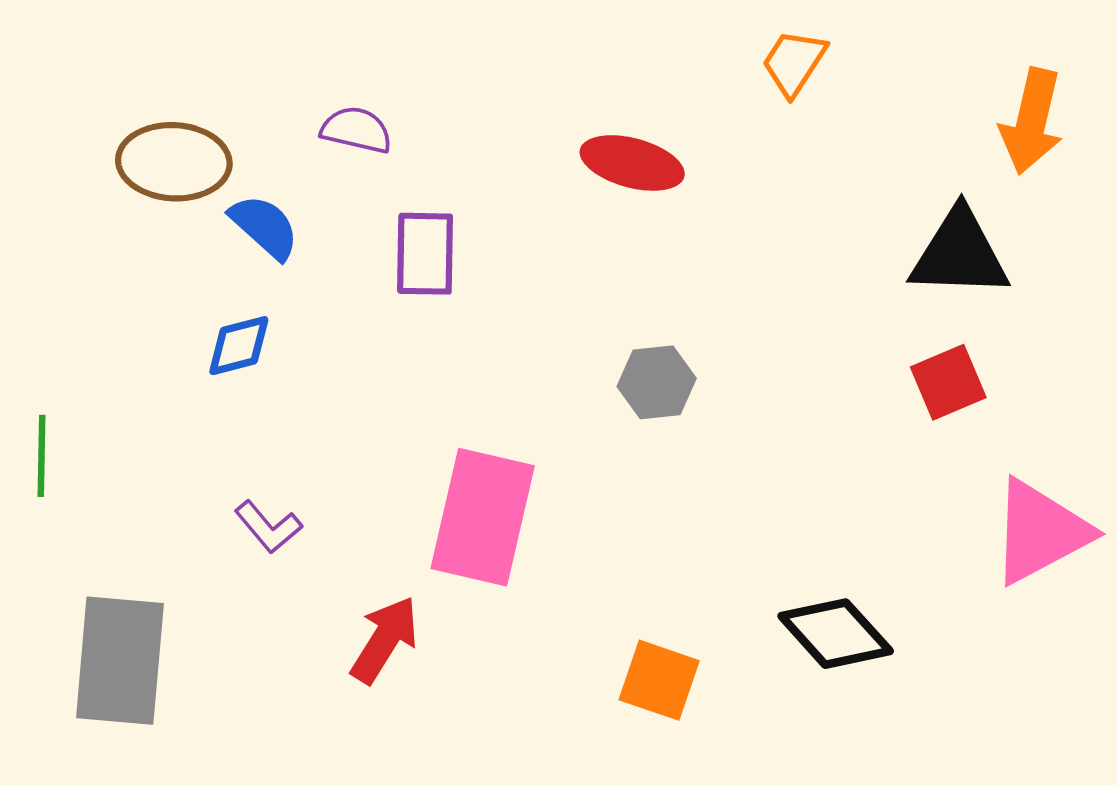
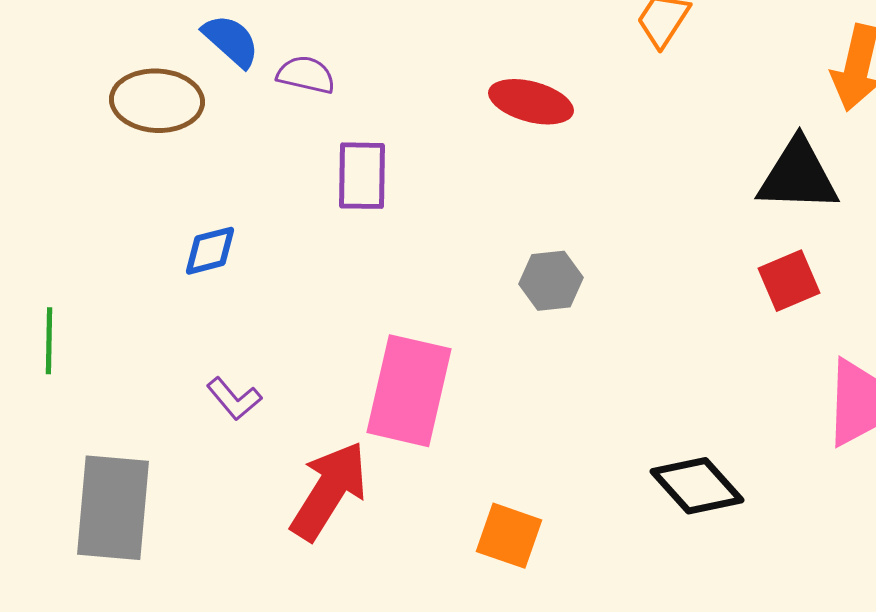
blue semicircle: (265, 227) -> (231, 41), moved
red arrow: (385, 640) -> (329, 491), size x1.4
orange square: (659, 680) -> (509, 536), moved

